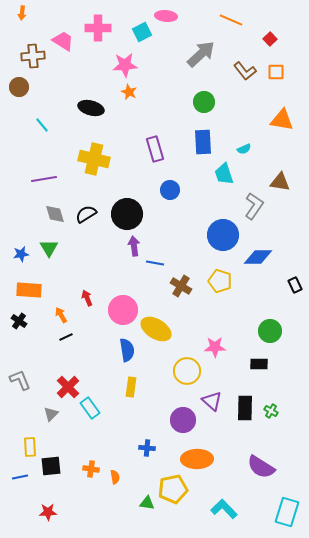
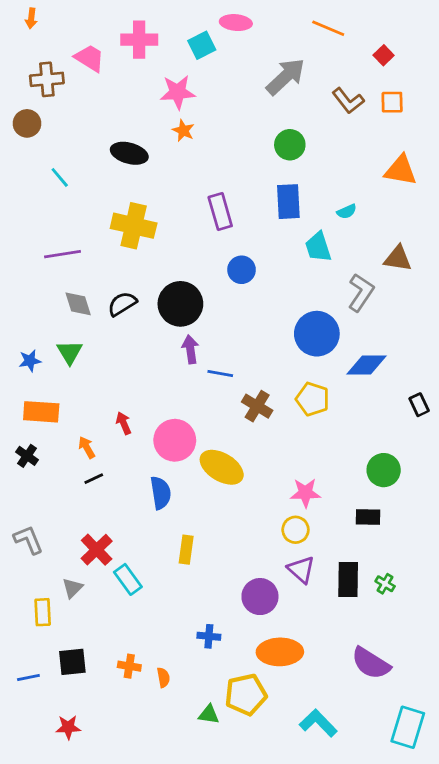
blue semicircle: (127, 350) -> (161, 493), moved
yellow circle: (187, 371) -> (296, 530), moved, size x0.7
yellow rectangle: (30, 447) -> (43, 612), moved

